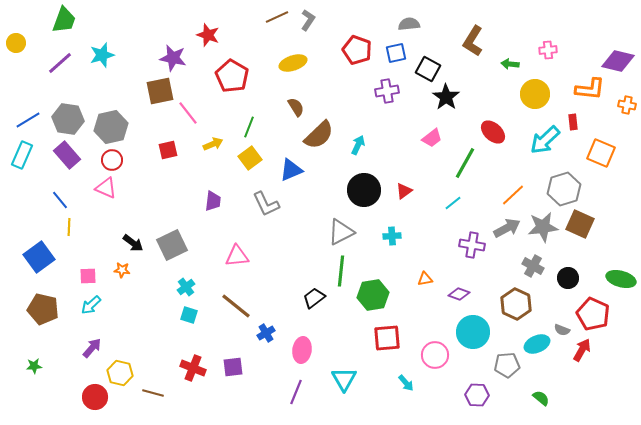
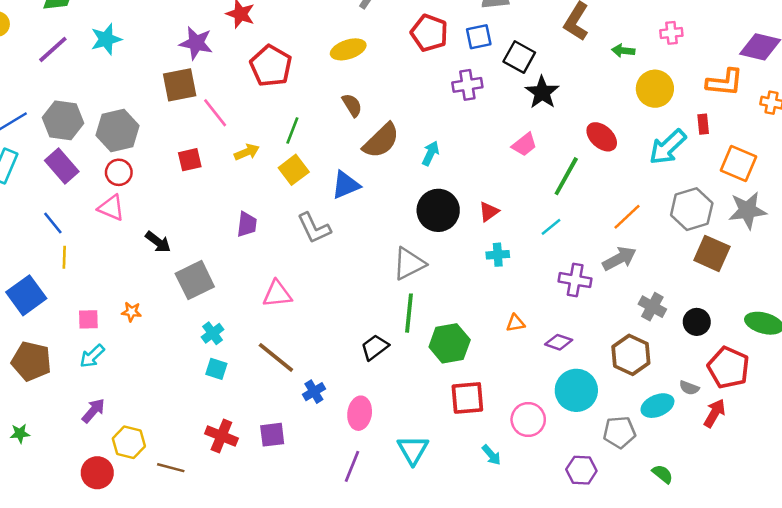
gray star: (543, 227) -> (747, 210), moved
cyan cross: (392, 236) -> (498, 255), moved
black arrow: (133, 243) -> (158, 242), moved

